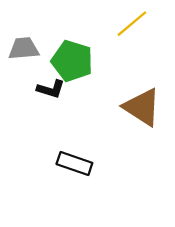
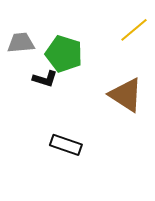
yellow line: (132, 24) -> (134, 30), moved

